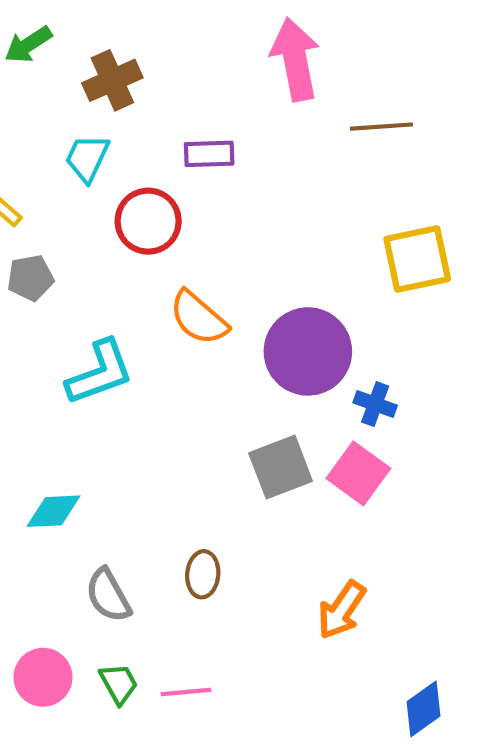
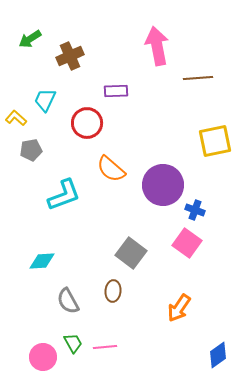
cyan trapezoid: (87, 158) -> (45, 100), moved
gray square: (281, 467) -> (131, 253), moved, turned -32
pink circle: (43, 677) -> (43, 357), moved

